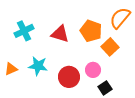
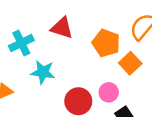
red triangle: (60, 34) -> (62, 28), moved
cyan star: (38, 66) -> (43, 72), moved

